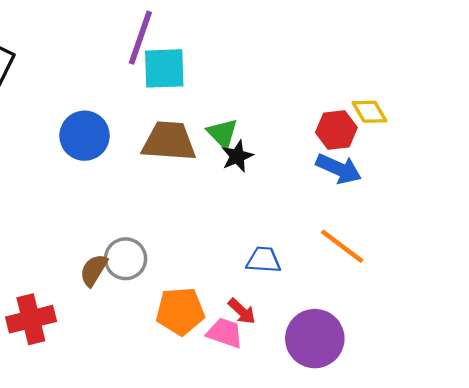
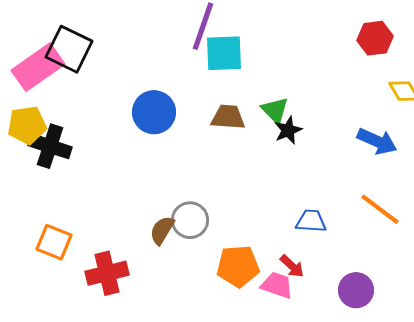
red hexagon: (336, 130) -> (375, 38), moved
brown trapezoid: (169, 141) -> (228, 117), size x0.7
purple circle: (315, 339) -> (356, 290), size x0.7

